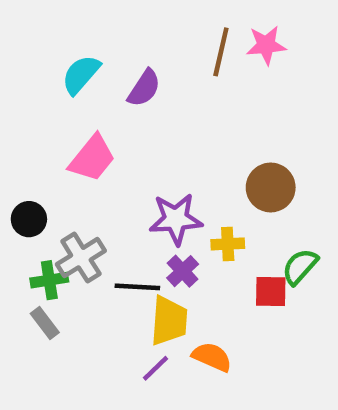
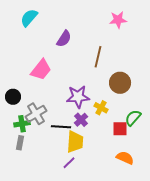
brown line: (221, 52) -> (98, 57), moved
cyan semicircle: (81, 75) -> (29, 18), moved
yellow cross: (228, 244) -> (101, 108), turned 32
gray rectangle: (45, 323) -> (20, 143), turned 48
orange semicircle: (212, 357) -> (125, 158), moved

